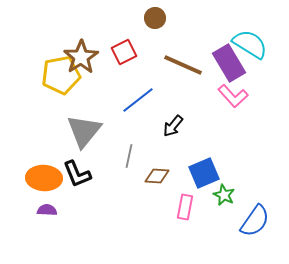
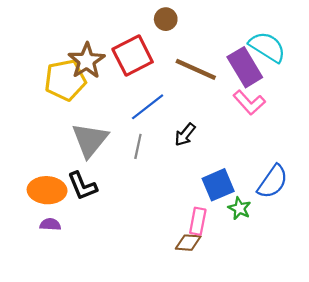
red square: (124, 52) -> (133, 55), size x1.5
gray line: (129, 156) -> (138, 146), moved
brown diamond: (157, 176) -> (188, 243), moved
blue semicircle: (255, 221) -> (273, 182), moved

